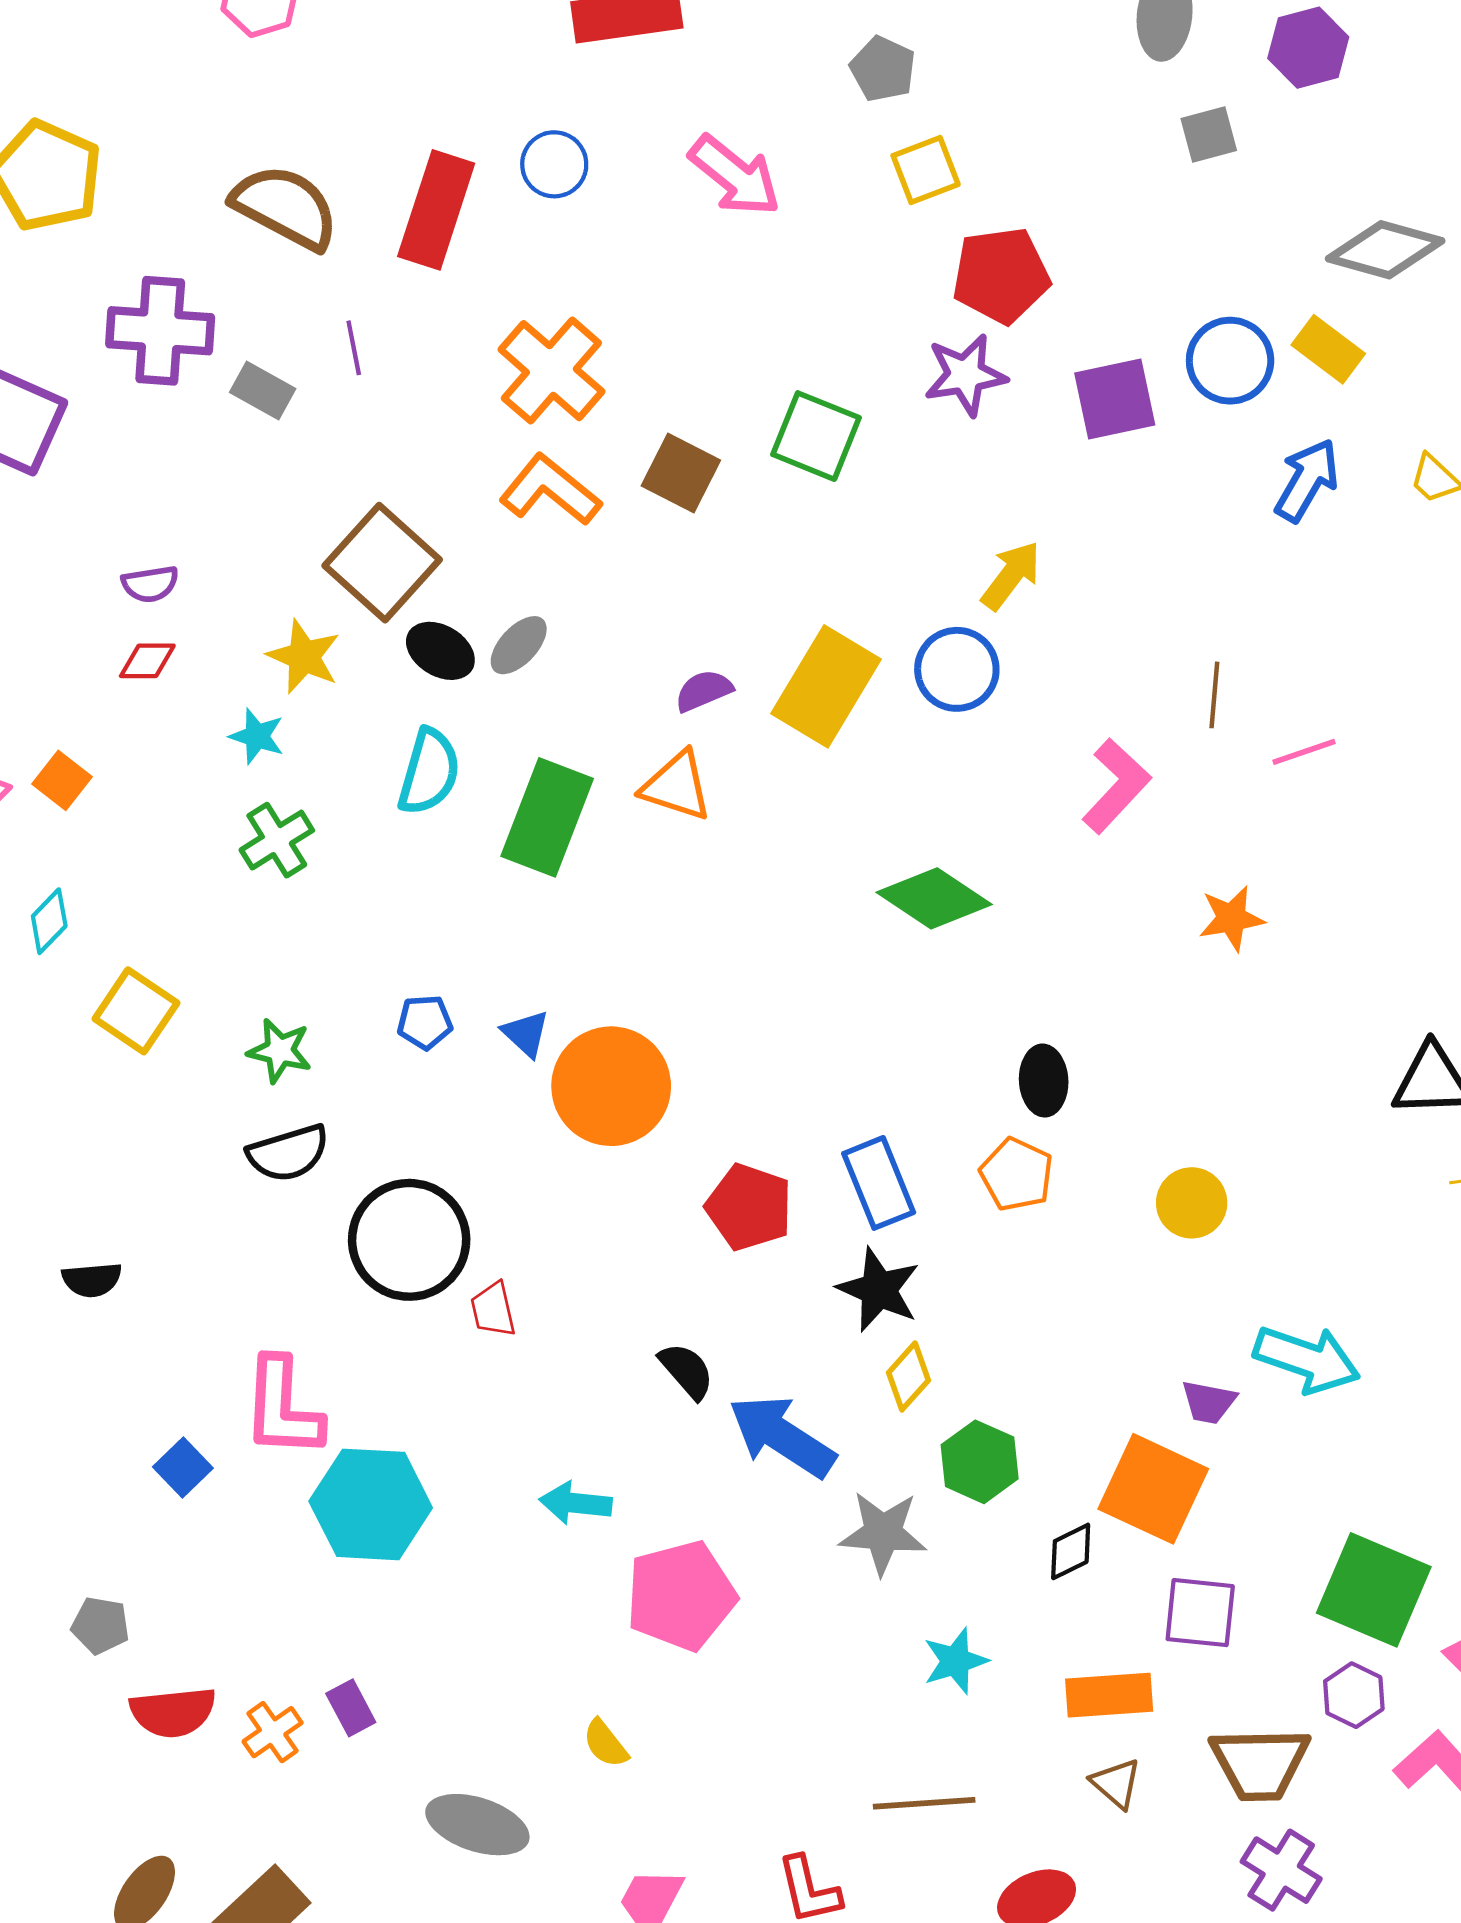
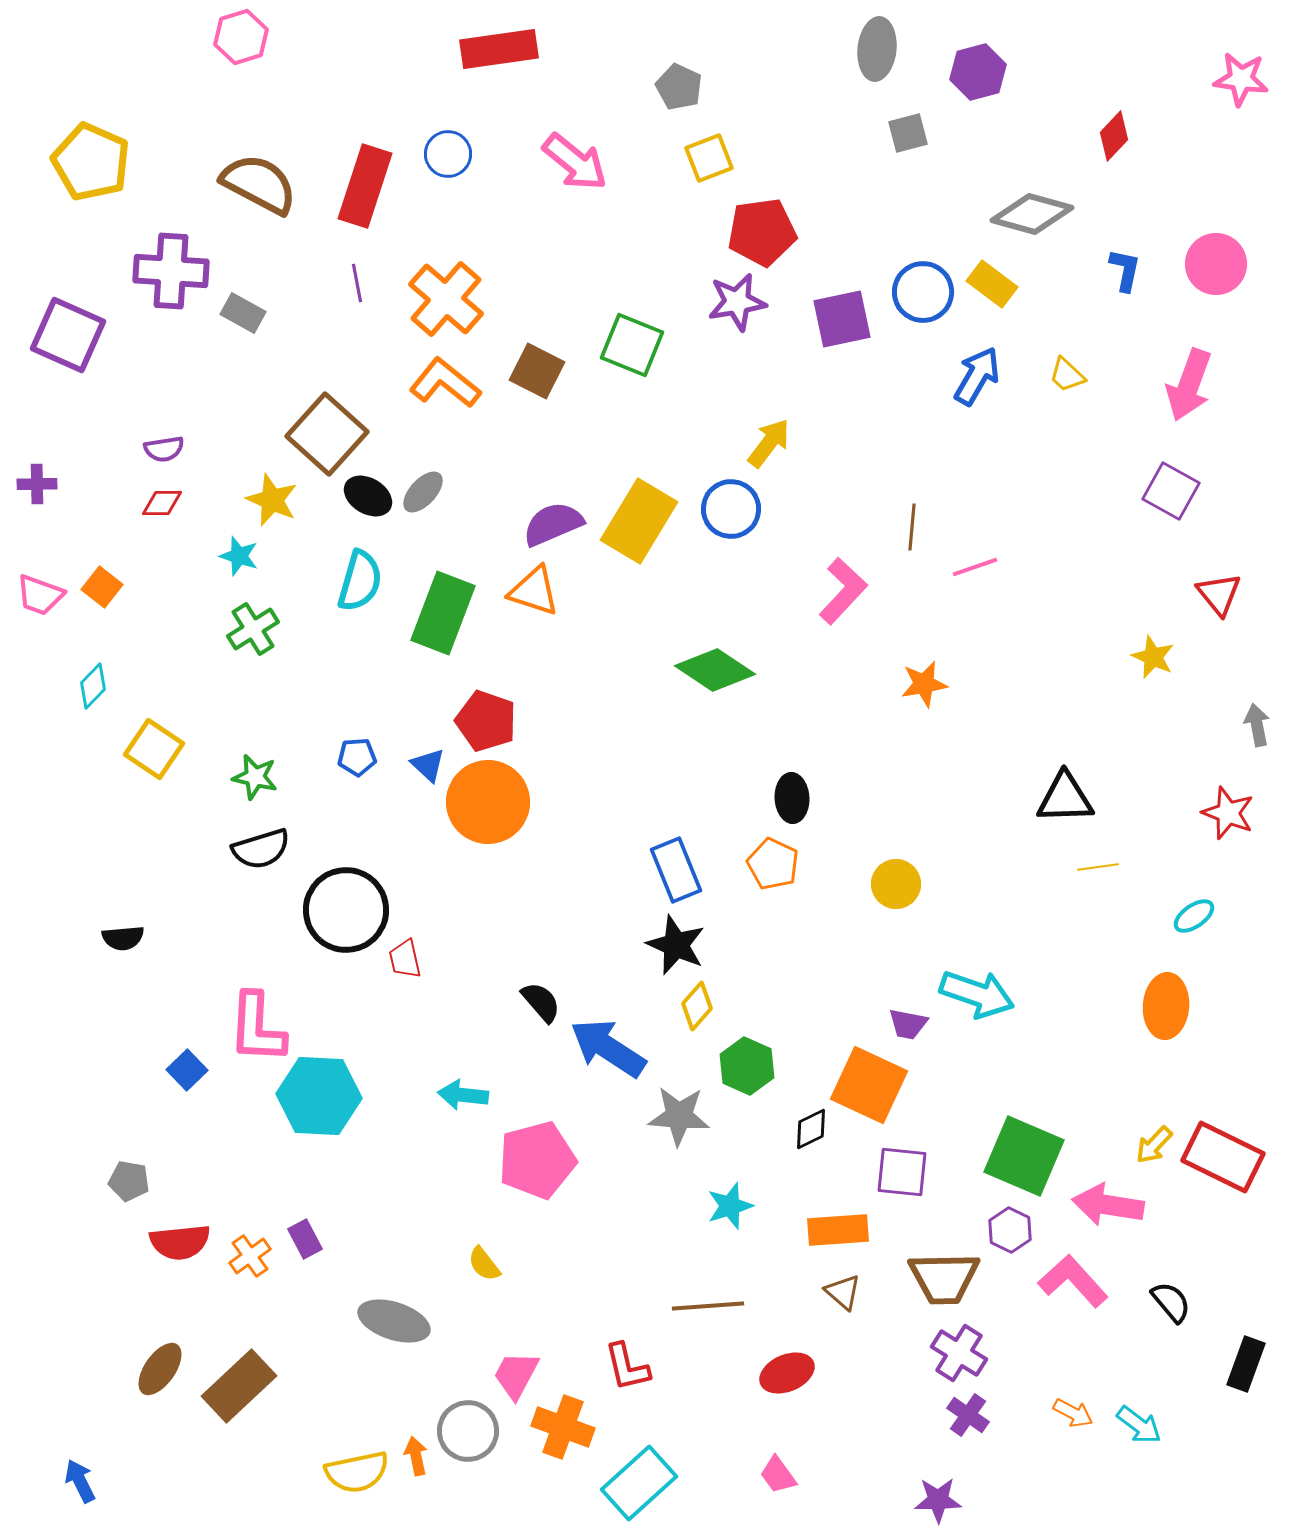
purple line: (354, 348) -> (357, 283), moved
purple semicircle: (704, 691) -> (553, 524), size x1.5
red pentagon: (749, 1207) -> (486, 721), moved

